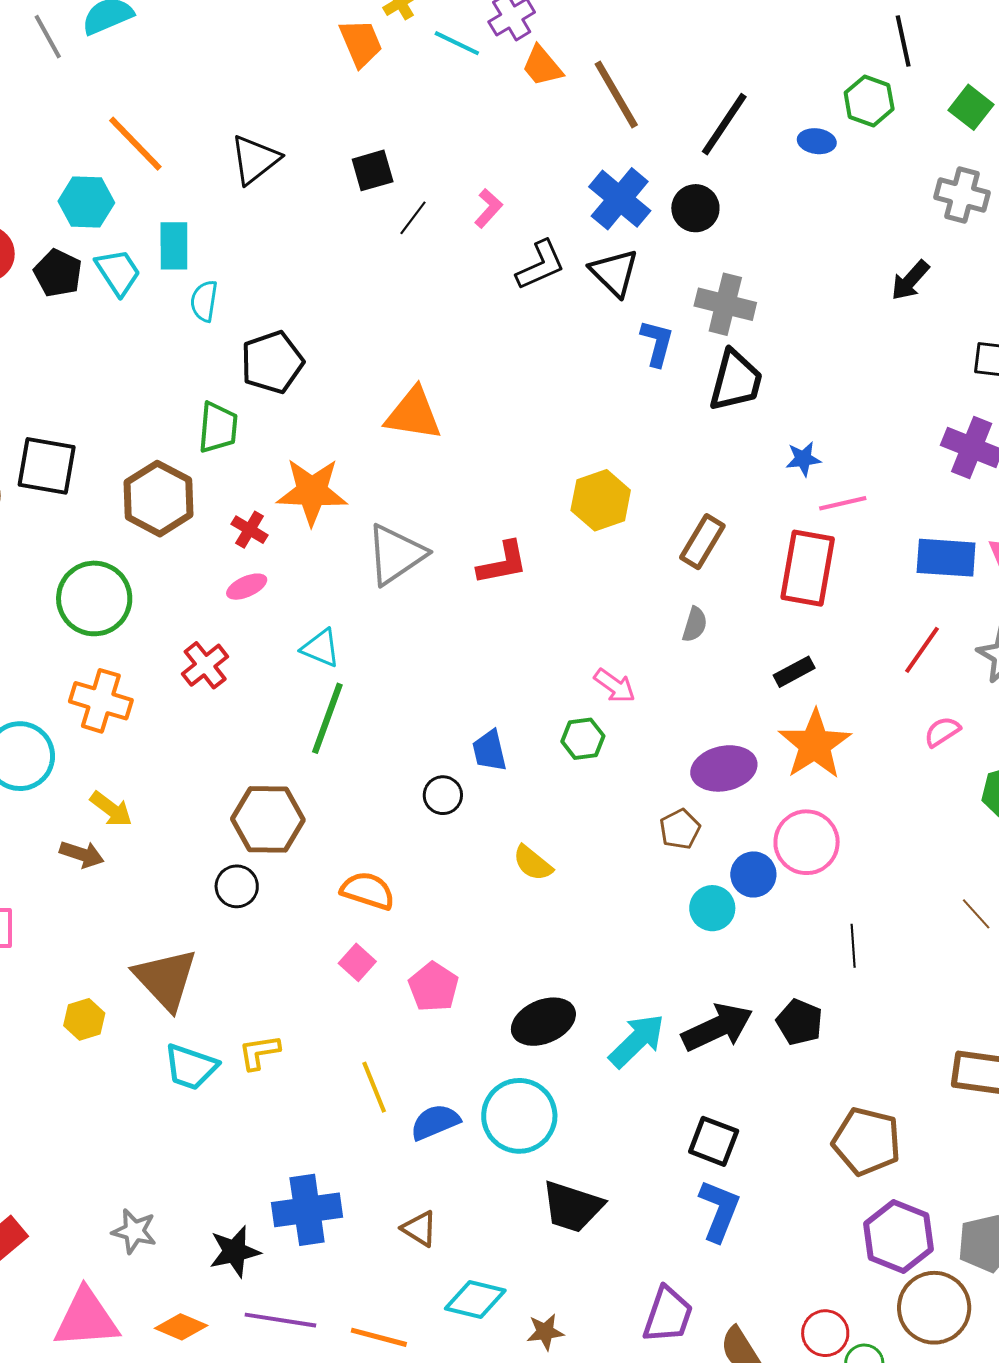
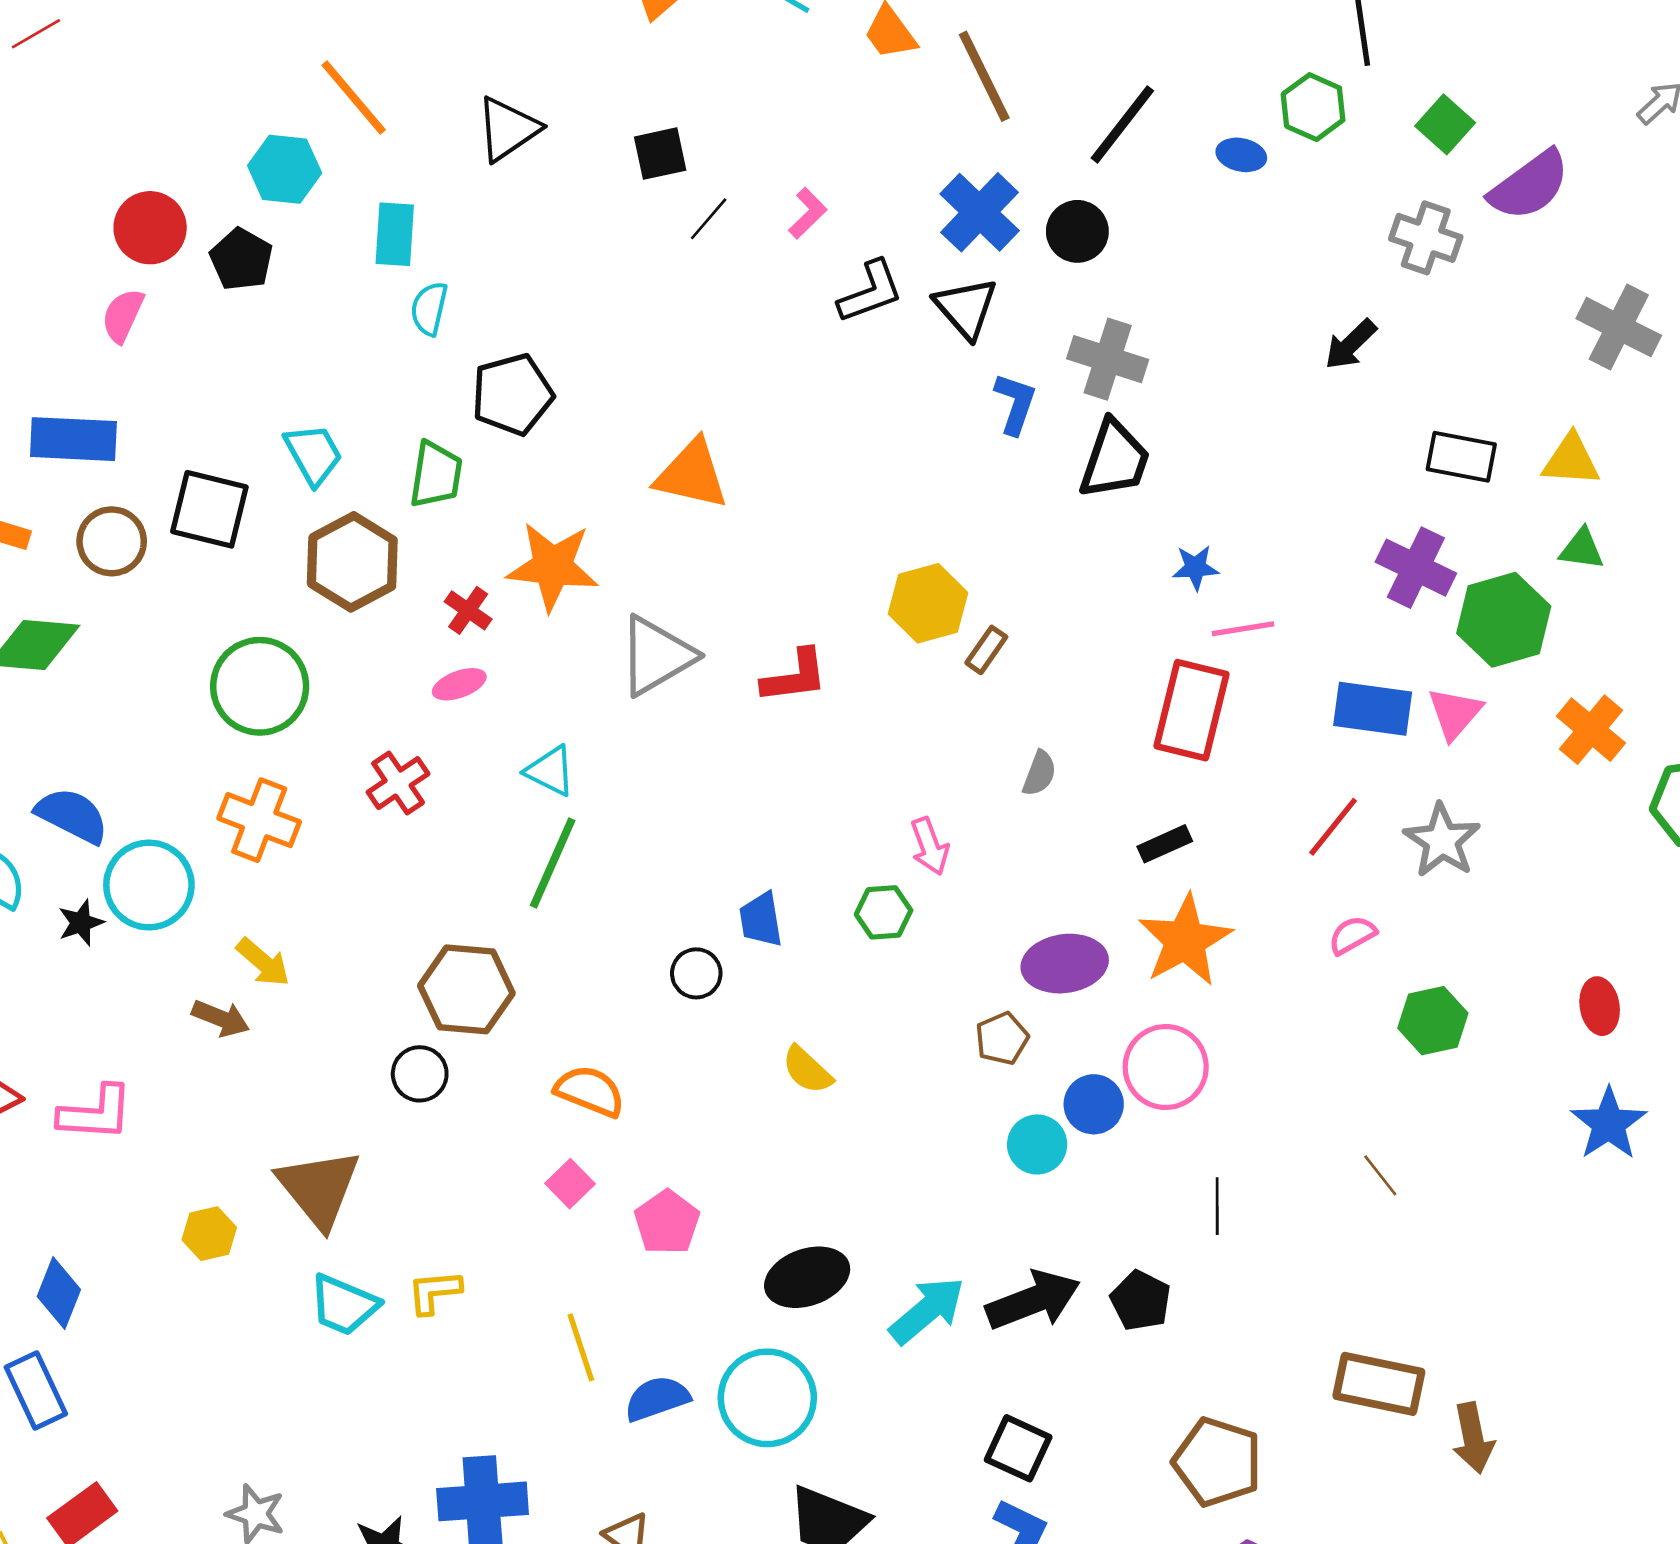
cyan trapezoid: (118, 272) -> (313, 454), moved
brown rectangle: (702, 542) -> (986, 650), moved, size x0.7
pink arrow: (615, 686) -> (930, 846), turned 30

